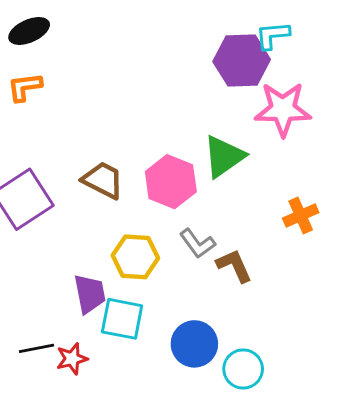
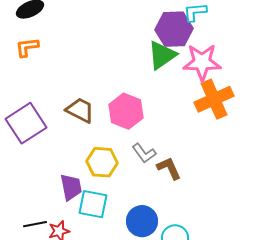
green triangle: (224, 156) -> (162, 55), moved
orange cross: (301, 215) -> (214, 99), moved, size x1.6

